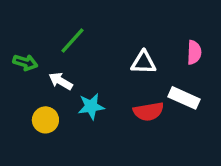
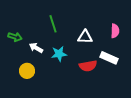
green line: (72, 41) -> (53, 24), moved, turned -60
cyan star: (91, 106) -> (59, 54), moved

